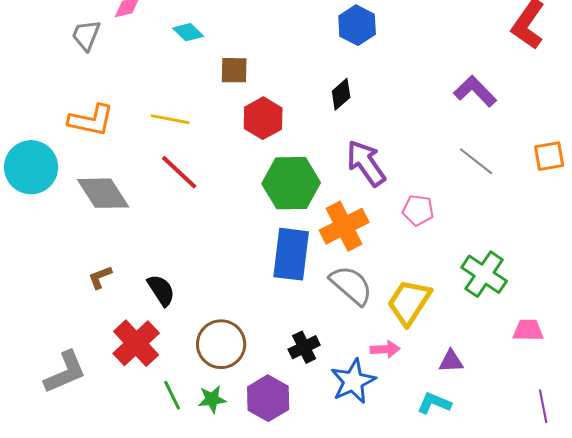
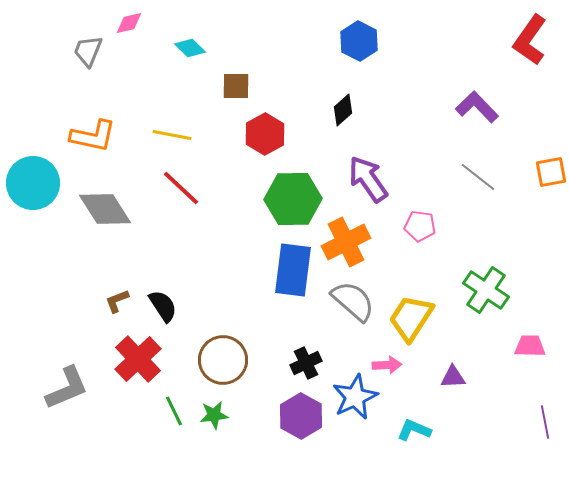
brown L-shape: (100, 277) -> (117, 301), moved
purple hexagon: (268, 398) -> (301, 416), moved
cyan L-shape: (434, 403) -> (414, 430), moved

